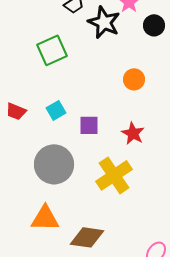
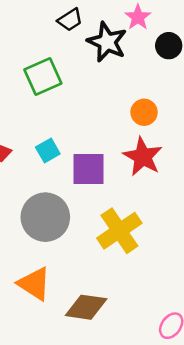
purple square: (89, 125) -> (89, 169), size x1.4
red star: (133, 133) -> (143, 157), moved, size x1.4
orange triangle: (45, 218) -> (34, 284), turned 32

